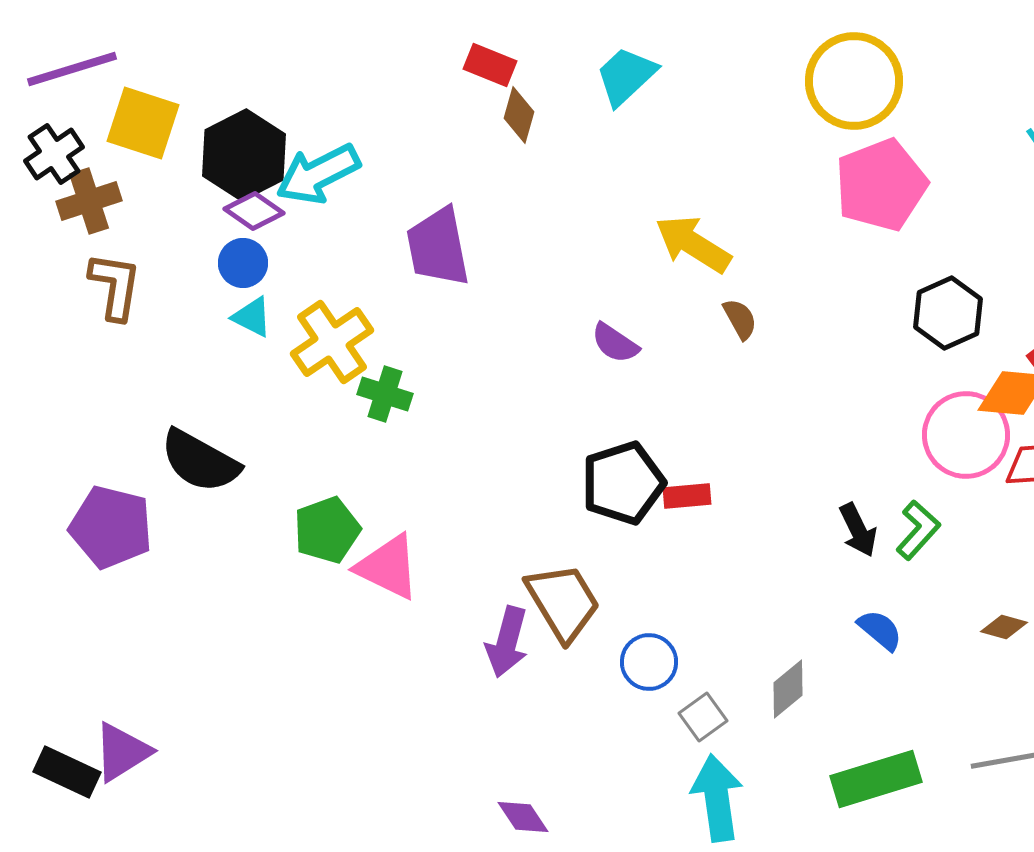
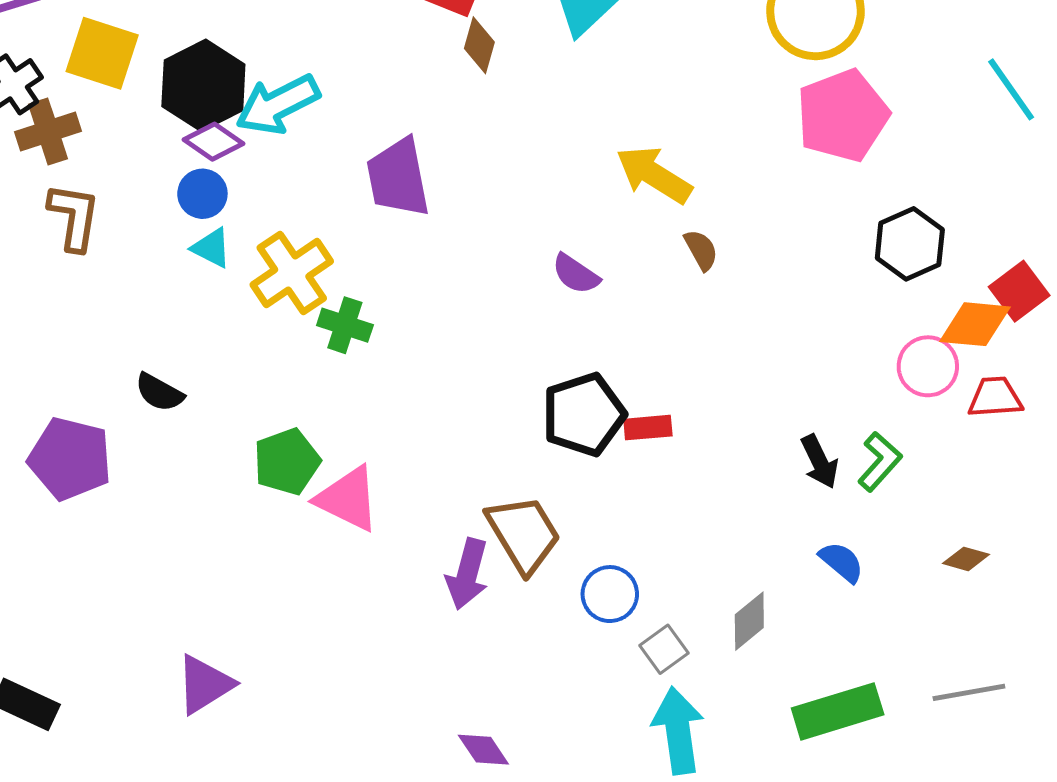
pink circle: (966, 435) -> (928, 366), size x0.7
black semicircle: (200, 461) -> (159, 392), size x0.6
purple triangle: (122, 752) -> (204, 684), moved

